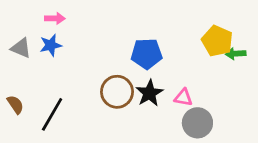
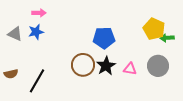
brown semicircle: (15, 104) -> (11, 74), turned 112
gray circle: (197, 123) -> (158, 66), moved

